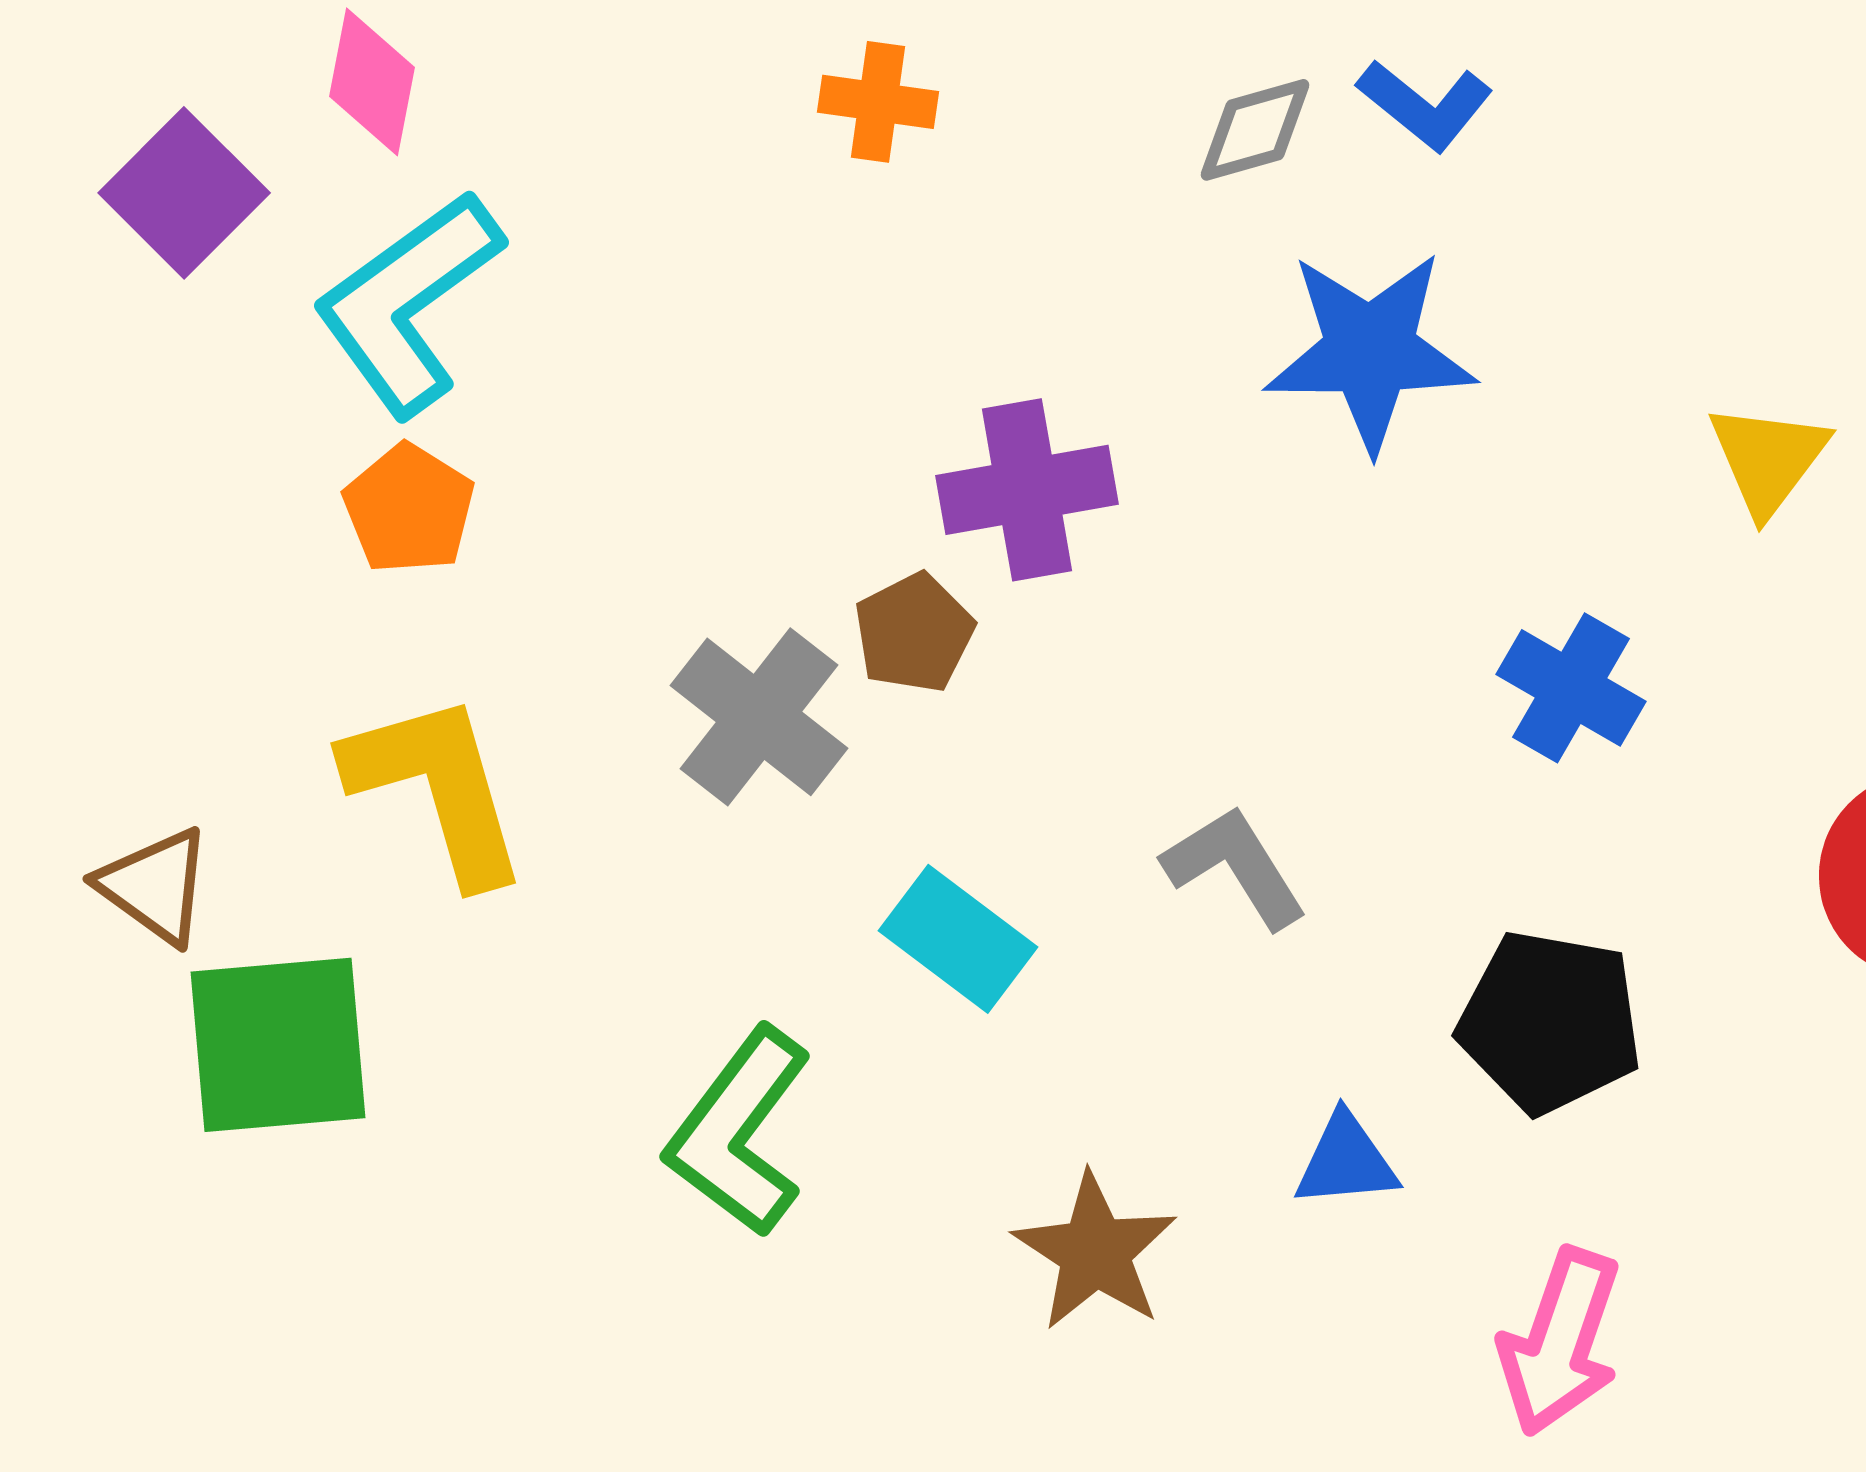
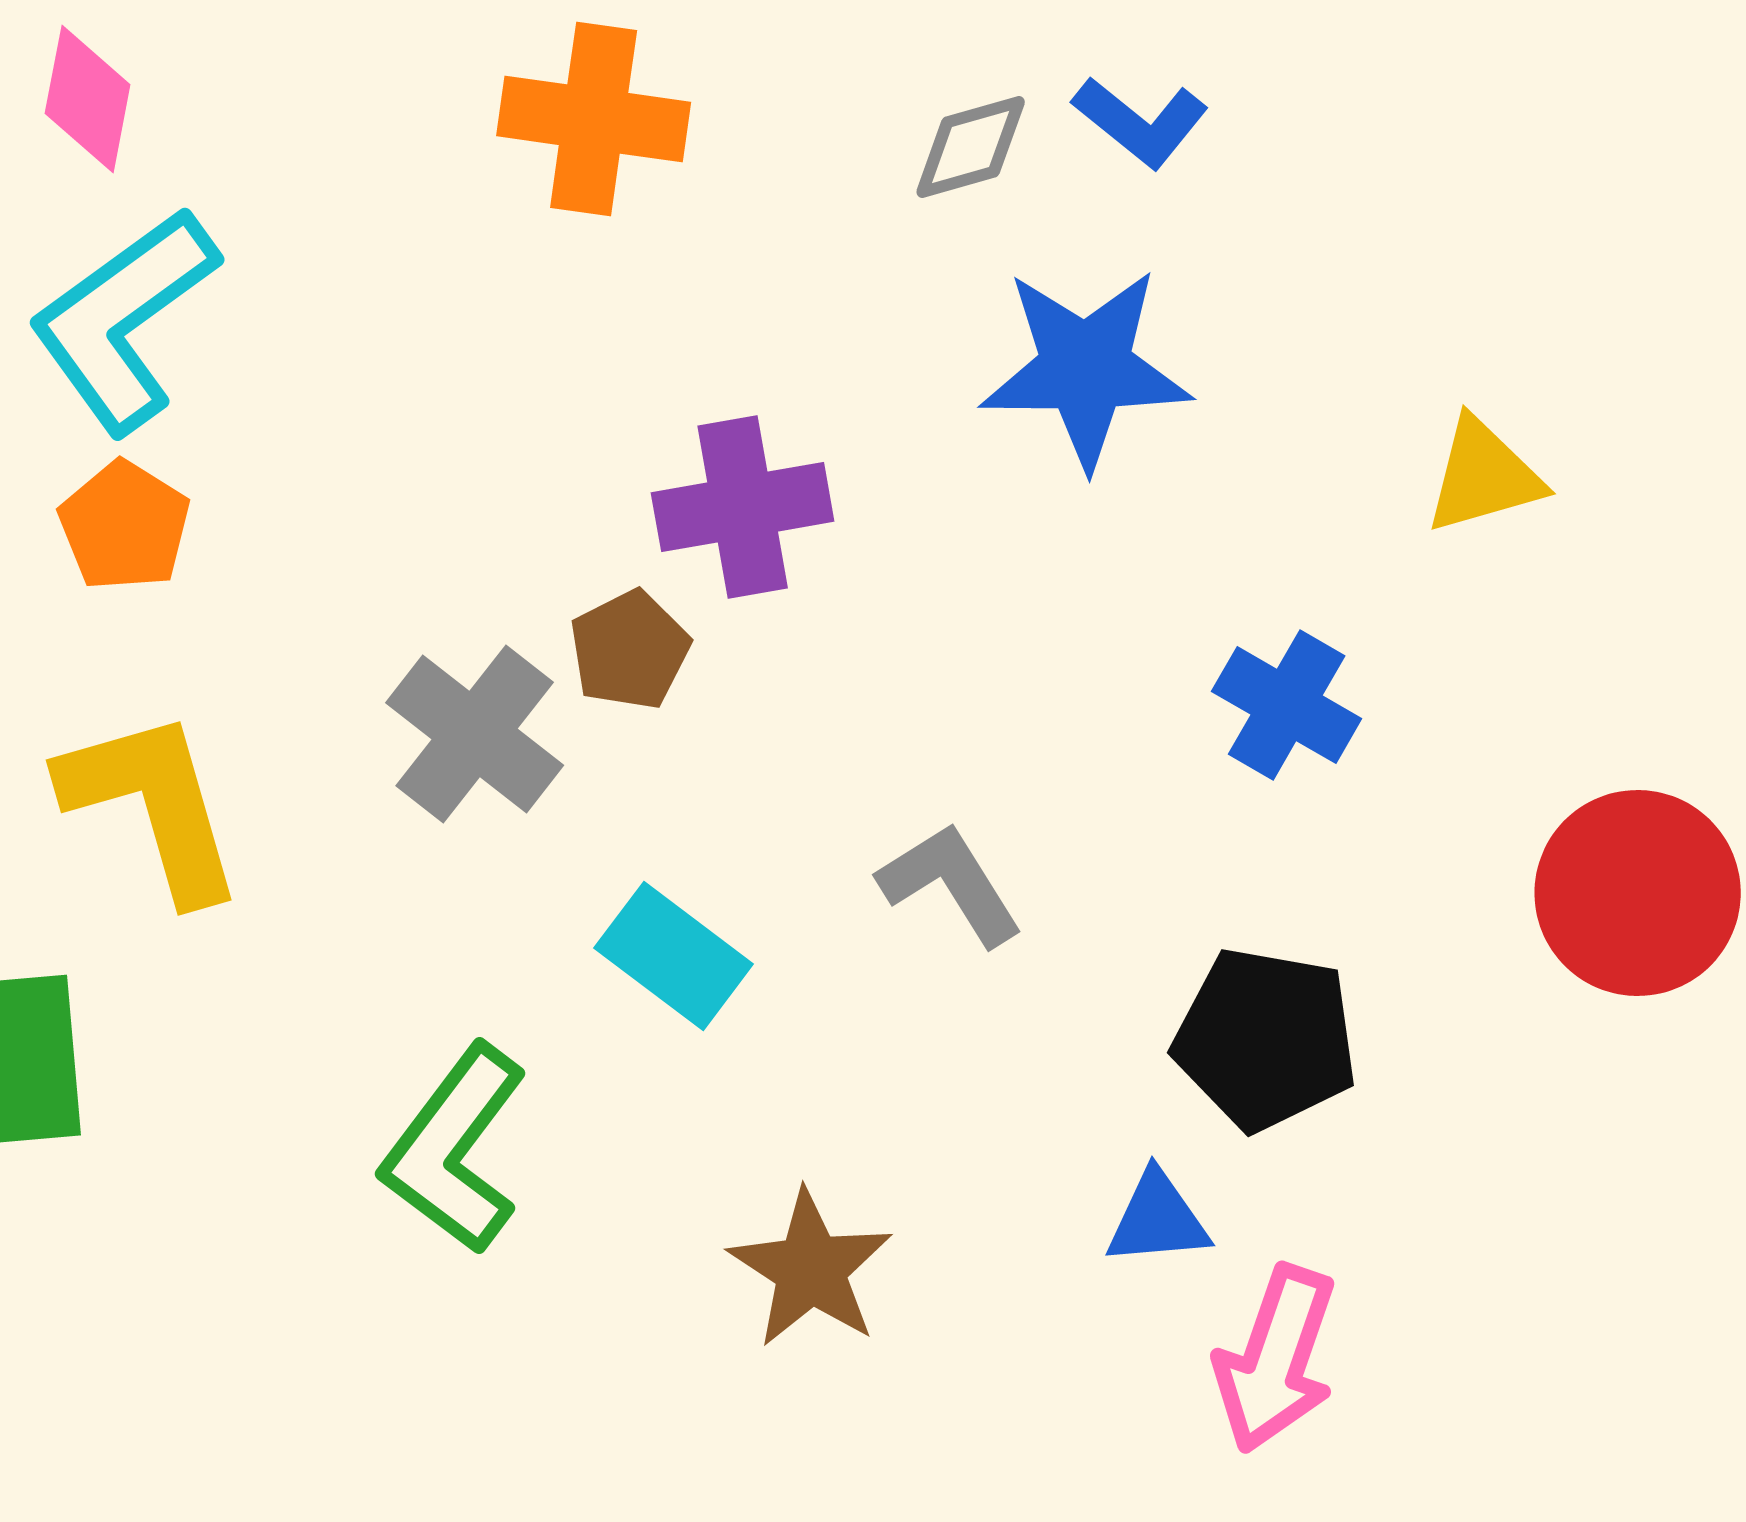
orange cross: (878, 102) -> (594, 119), size x1.6
yellow triangle: (1768, 459) -> (1484, 476), turned 37
blue triangle: (1346, 1161) -> (1158, 1219), moved

